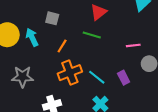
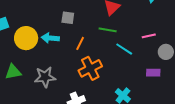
cyan arrow: (32, 37) -> (50, 38), turned -54
cyan line: (97, 77) -> (124, 49), moved
purple rectangle: (124, 78) -> (153, 73), moved, turned -56

